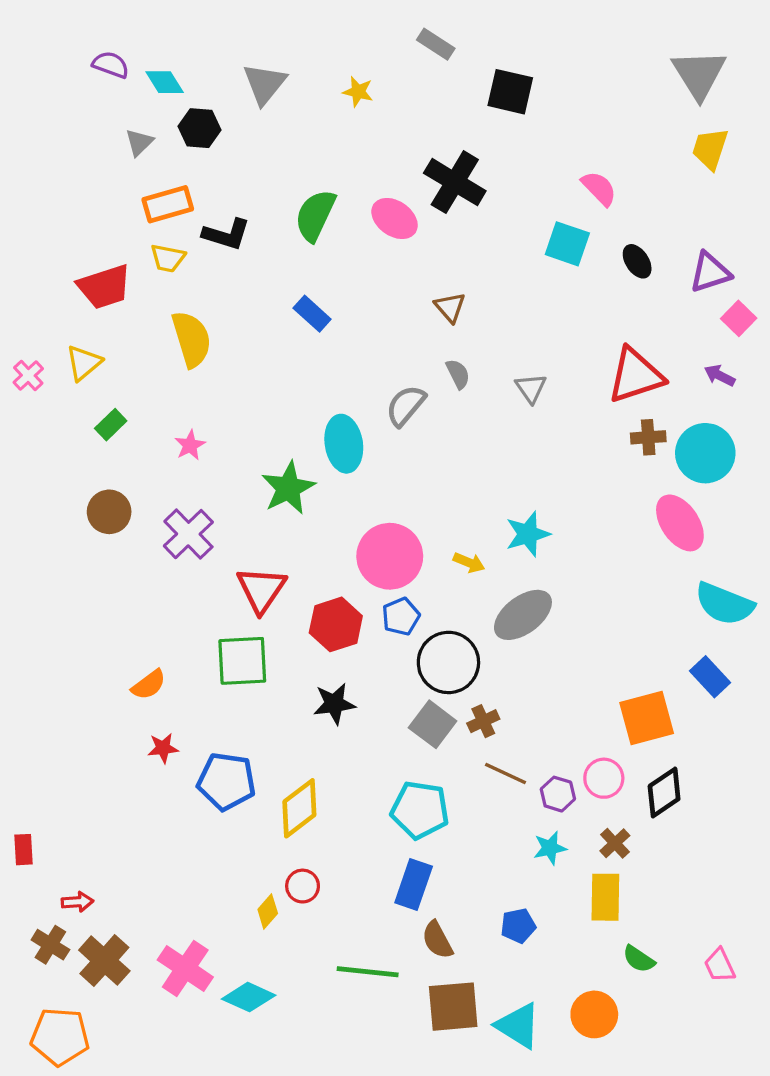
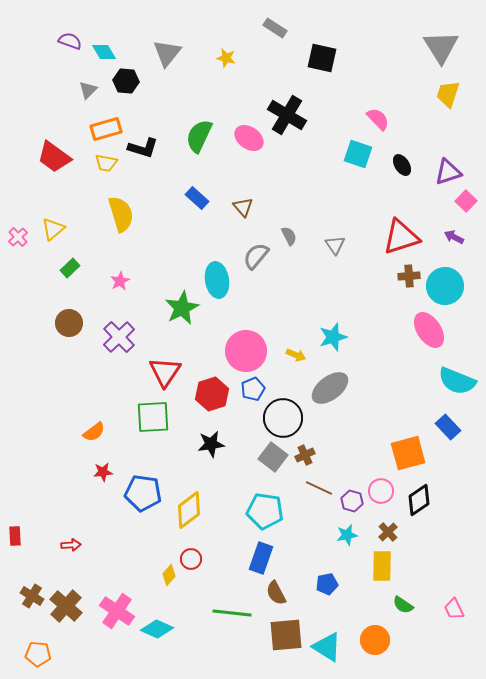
red trapezoid: (104, 287) -> (54, 157), moved, turned 54
brown triangle: (450, 307) -> (243, 207), moved
red arrow: (77, 902) -> (71, 545), moved
orange pentagon: (60, 1037) -> (38, 654), size x0.7

